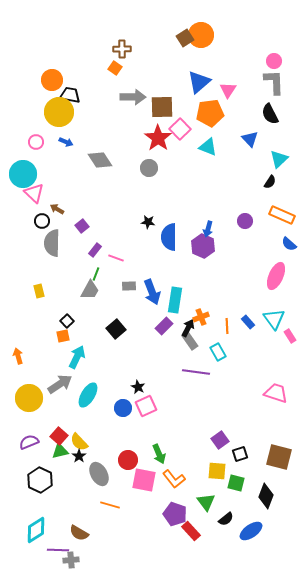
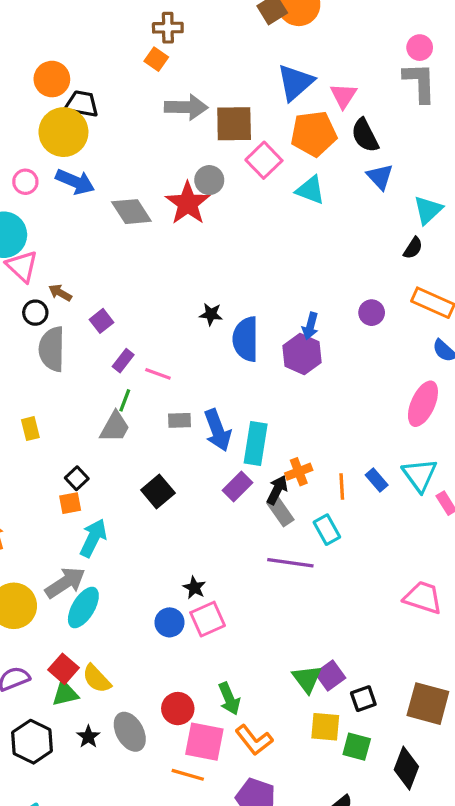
black semicircle: (270, 114) -> (365, 135), moved
red star: (158, 138) -> (188, 203), moved
blue arrow: (66, 142) -> (75, 182), size x1.6
gray circle: (149, 168) -> (209, 180), moved
cyan ellipse: (88, 395) -> (83, 607), moved
black star: (79, 456) -> (88, 737), moved
green triangle: (206, 502) -> (307, 679), moved
orange line: (110, 505) -> (188, 775), moved

